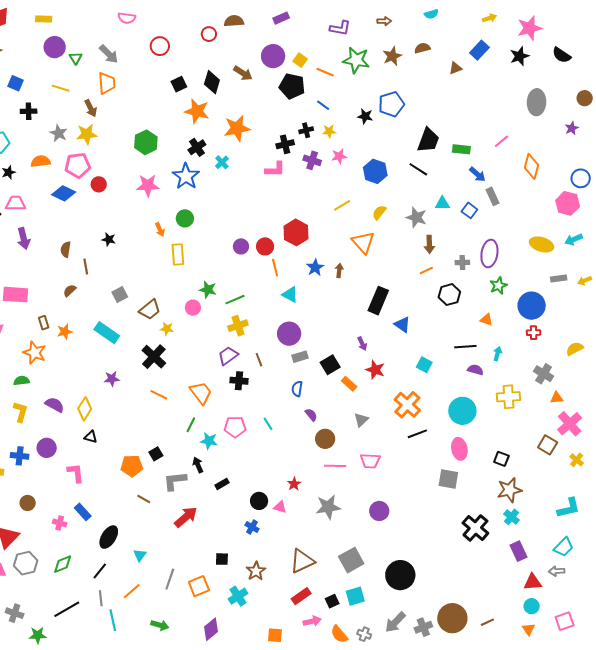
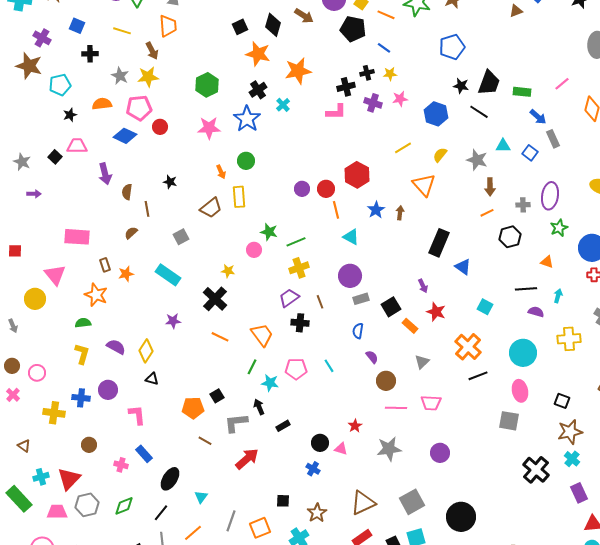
black star: (365, 116) -> (461, 86), moved
purple arrow: (24, 238) -> (105, 174), moved
brown trapezoid: (150, 310) -> (211, 208), moved

